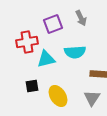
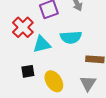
red cross: (27, 42) -> (23, 27), turned -35

